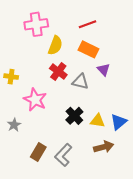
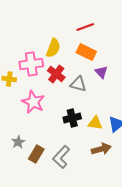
pink cross: (36, 24) -> (31, 64), moved
black cross: (74, 116) -> (72, 118), turned 30
gray star: (14, 125) -> (18, 142), moved

